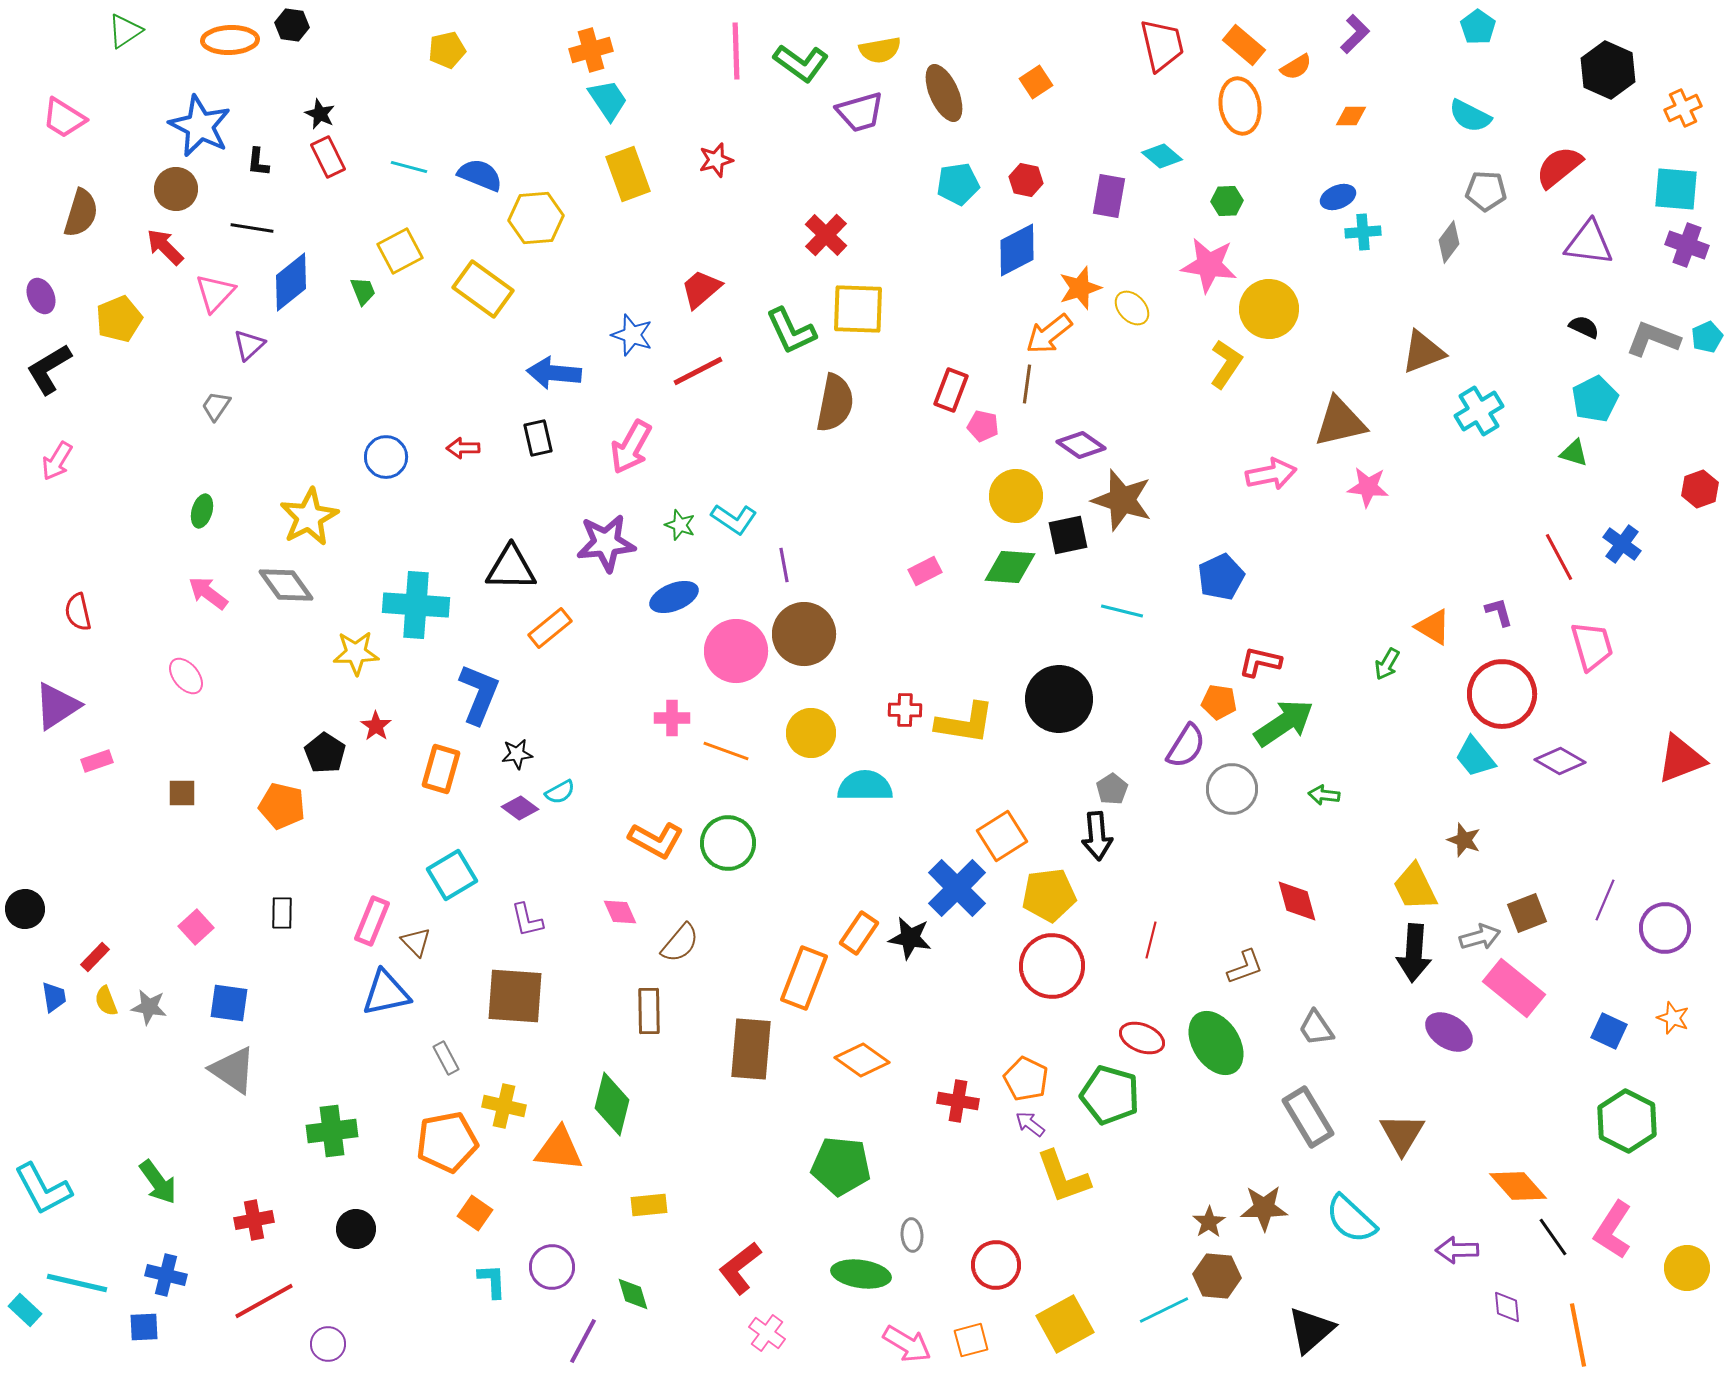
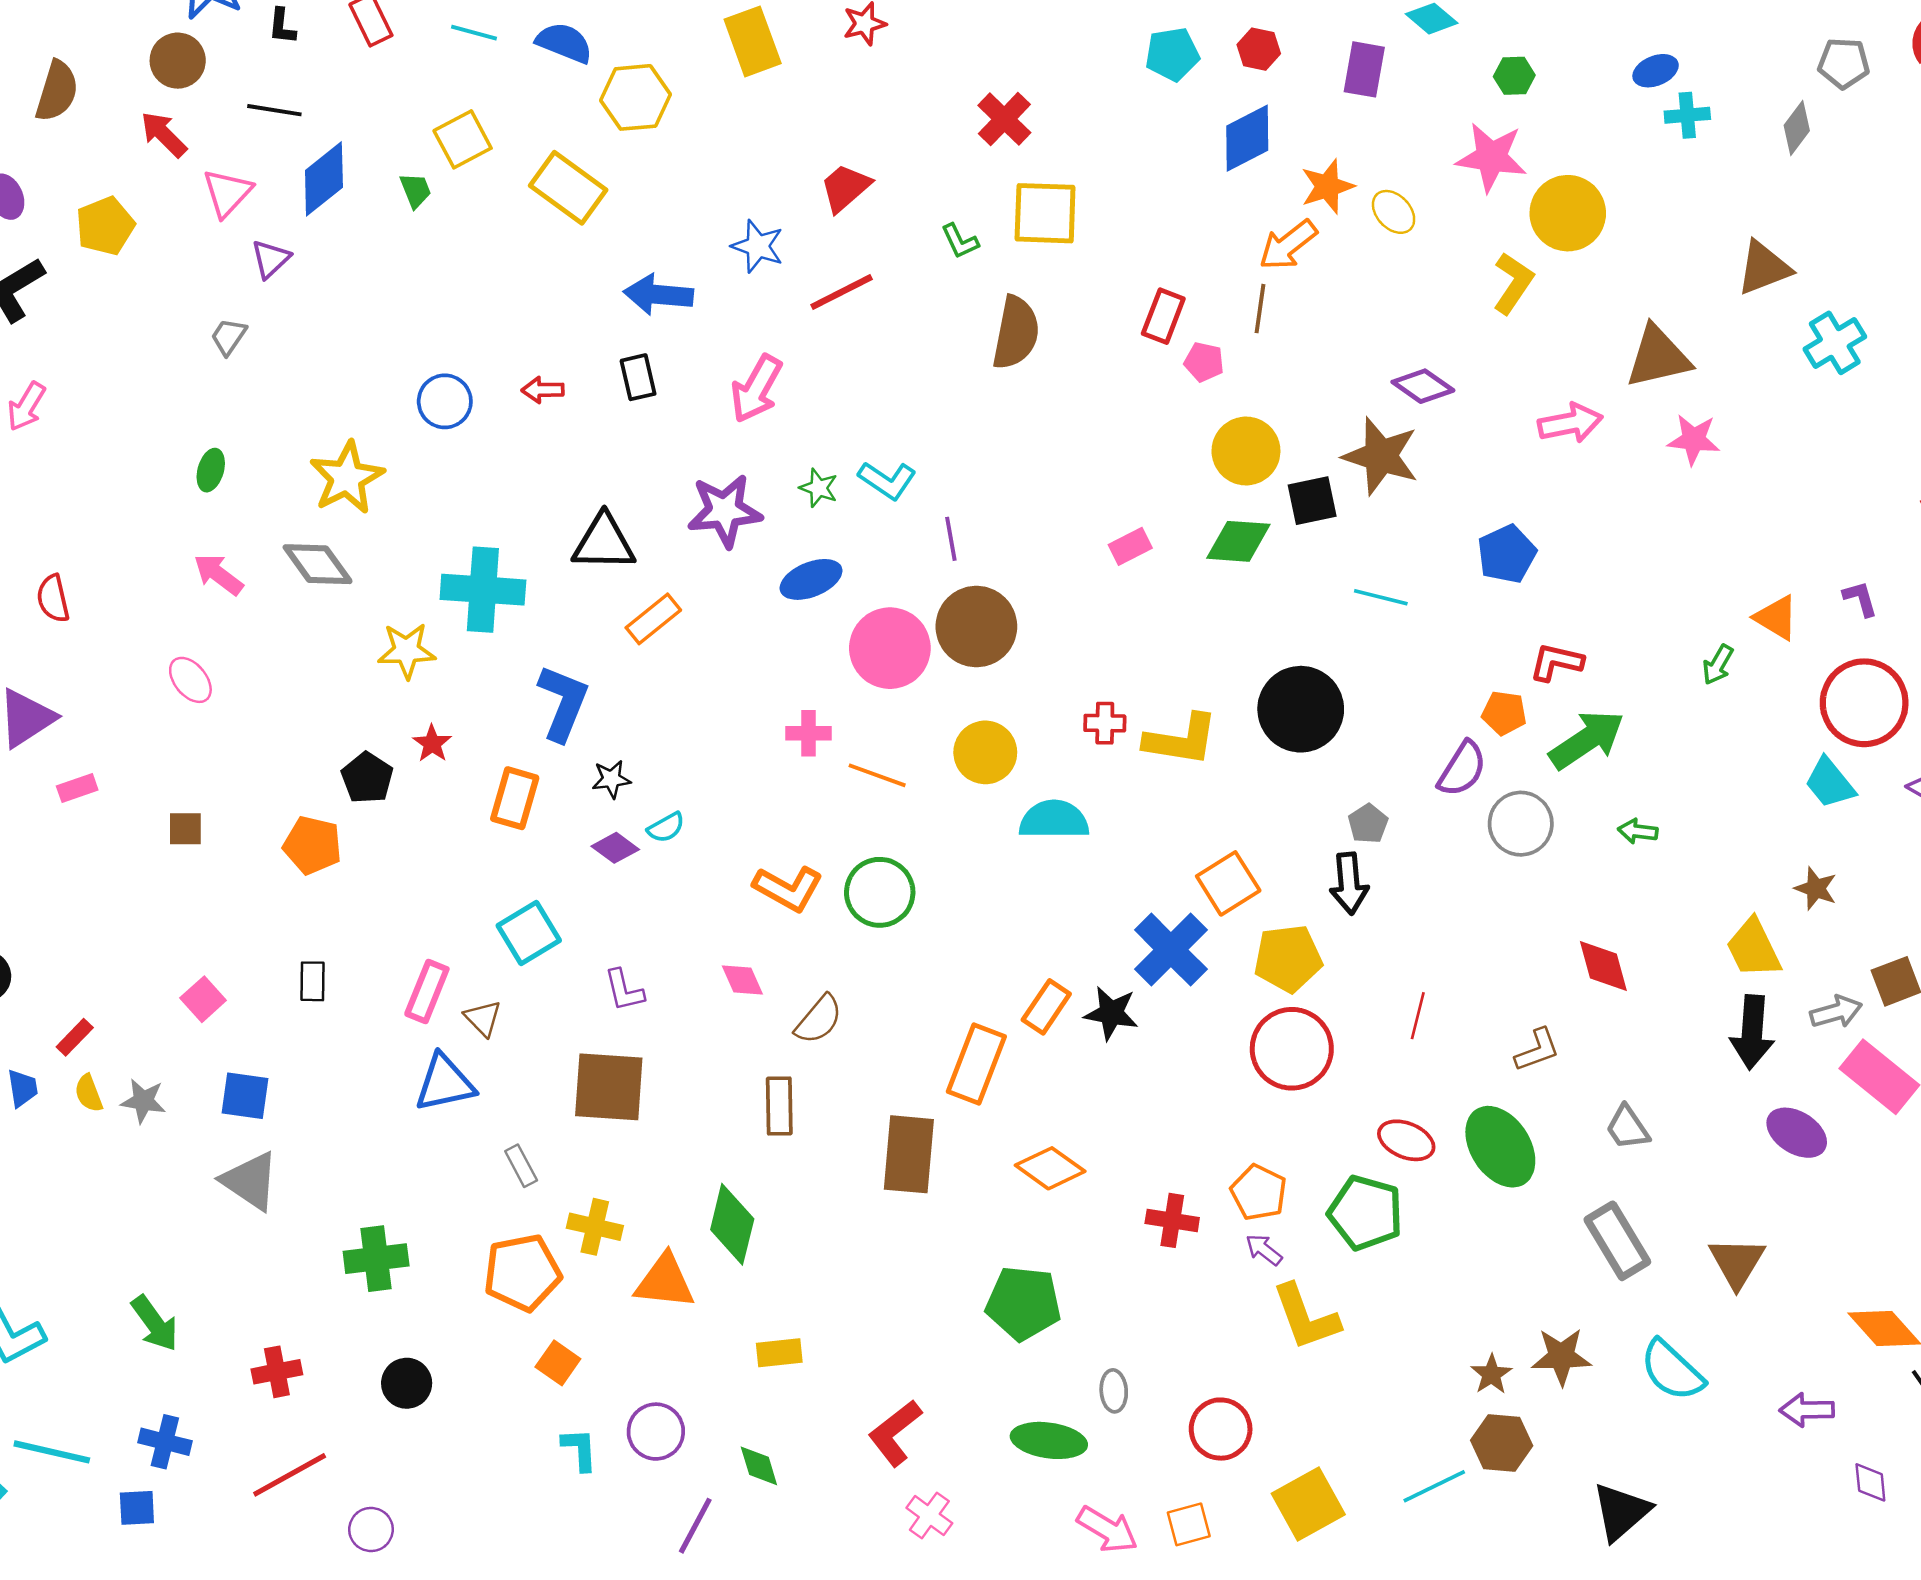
green L-shape: (791, 331) -> (960, 241), size x0.6
purple diamond: (1081, 445) -> (1423, 386), moved

